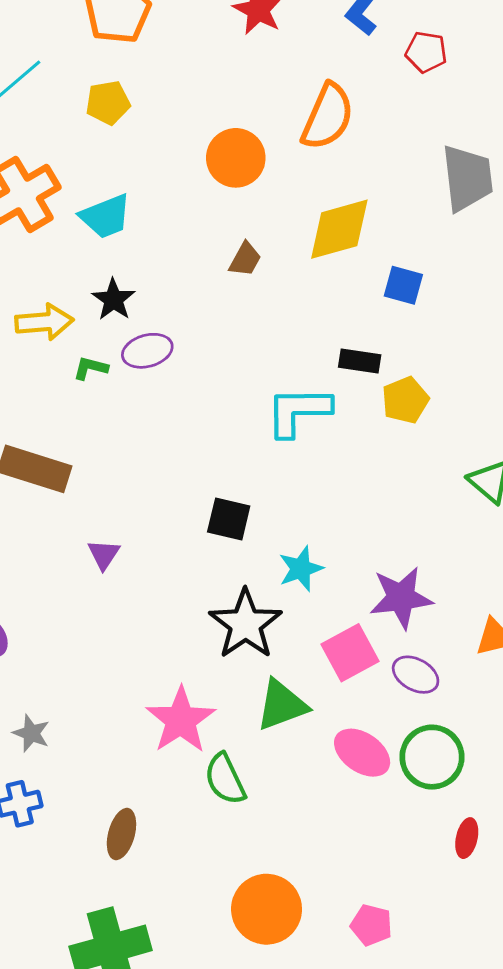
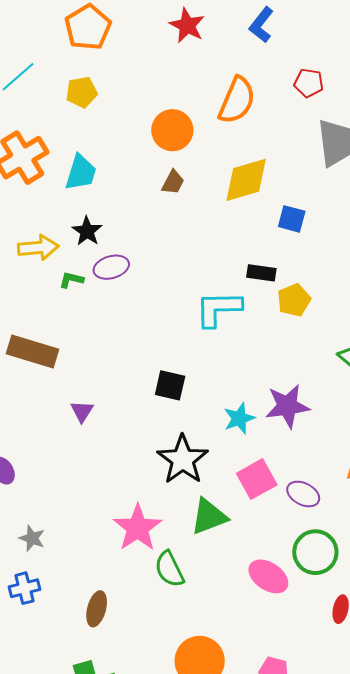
red pentagon: (426, 52) -> (309, 83), moved
cyan trapezoid: (106, 216) -> (81, 173), turned -51
brown trapezoid: (245, 259) -> (173, 182), moved
cyan star: (301, 569) -> (239, 418), moved
purple star: (401, 598) -> (287, 406), moved
pink ellipse: (362, 753) -> (268, 576), moved

